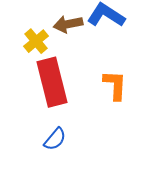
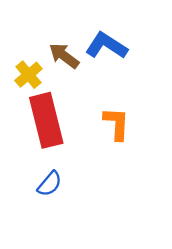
brown arrow: (68, 24) -> (64, 56), turned 48

